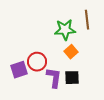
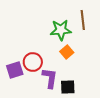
black square: (72, 78) -> (68, 87), moved

